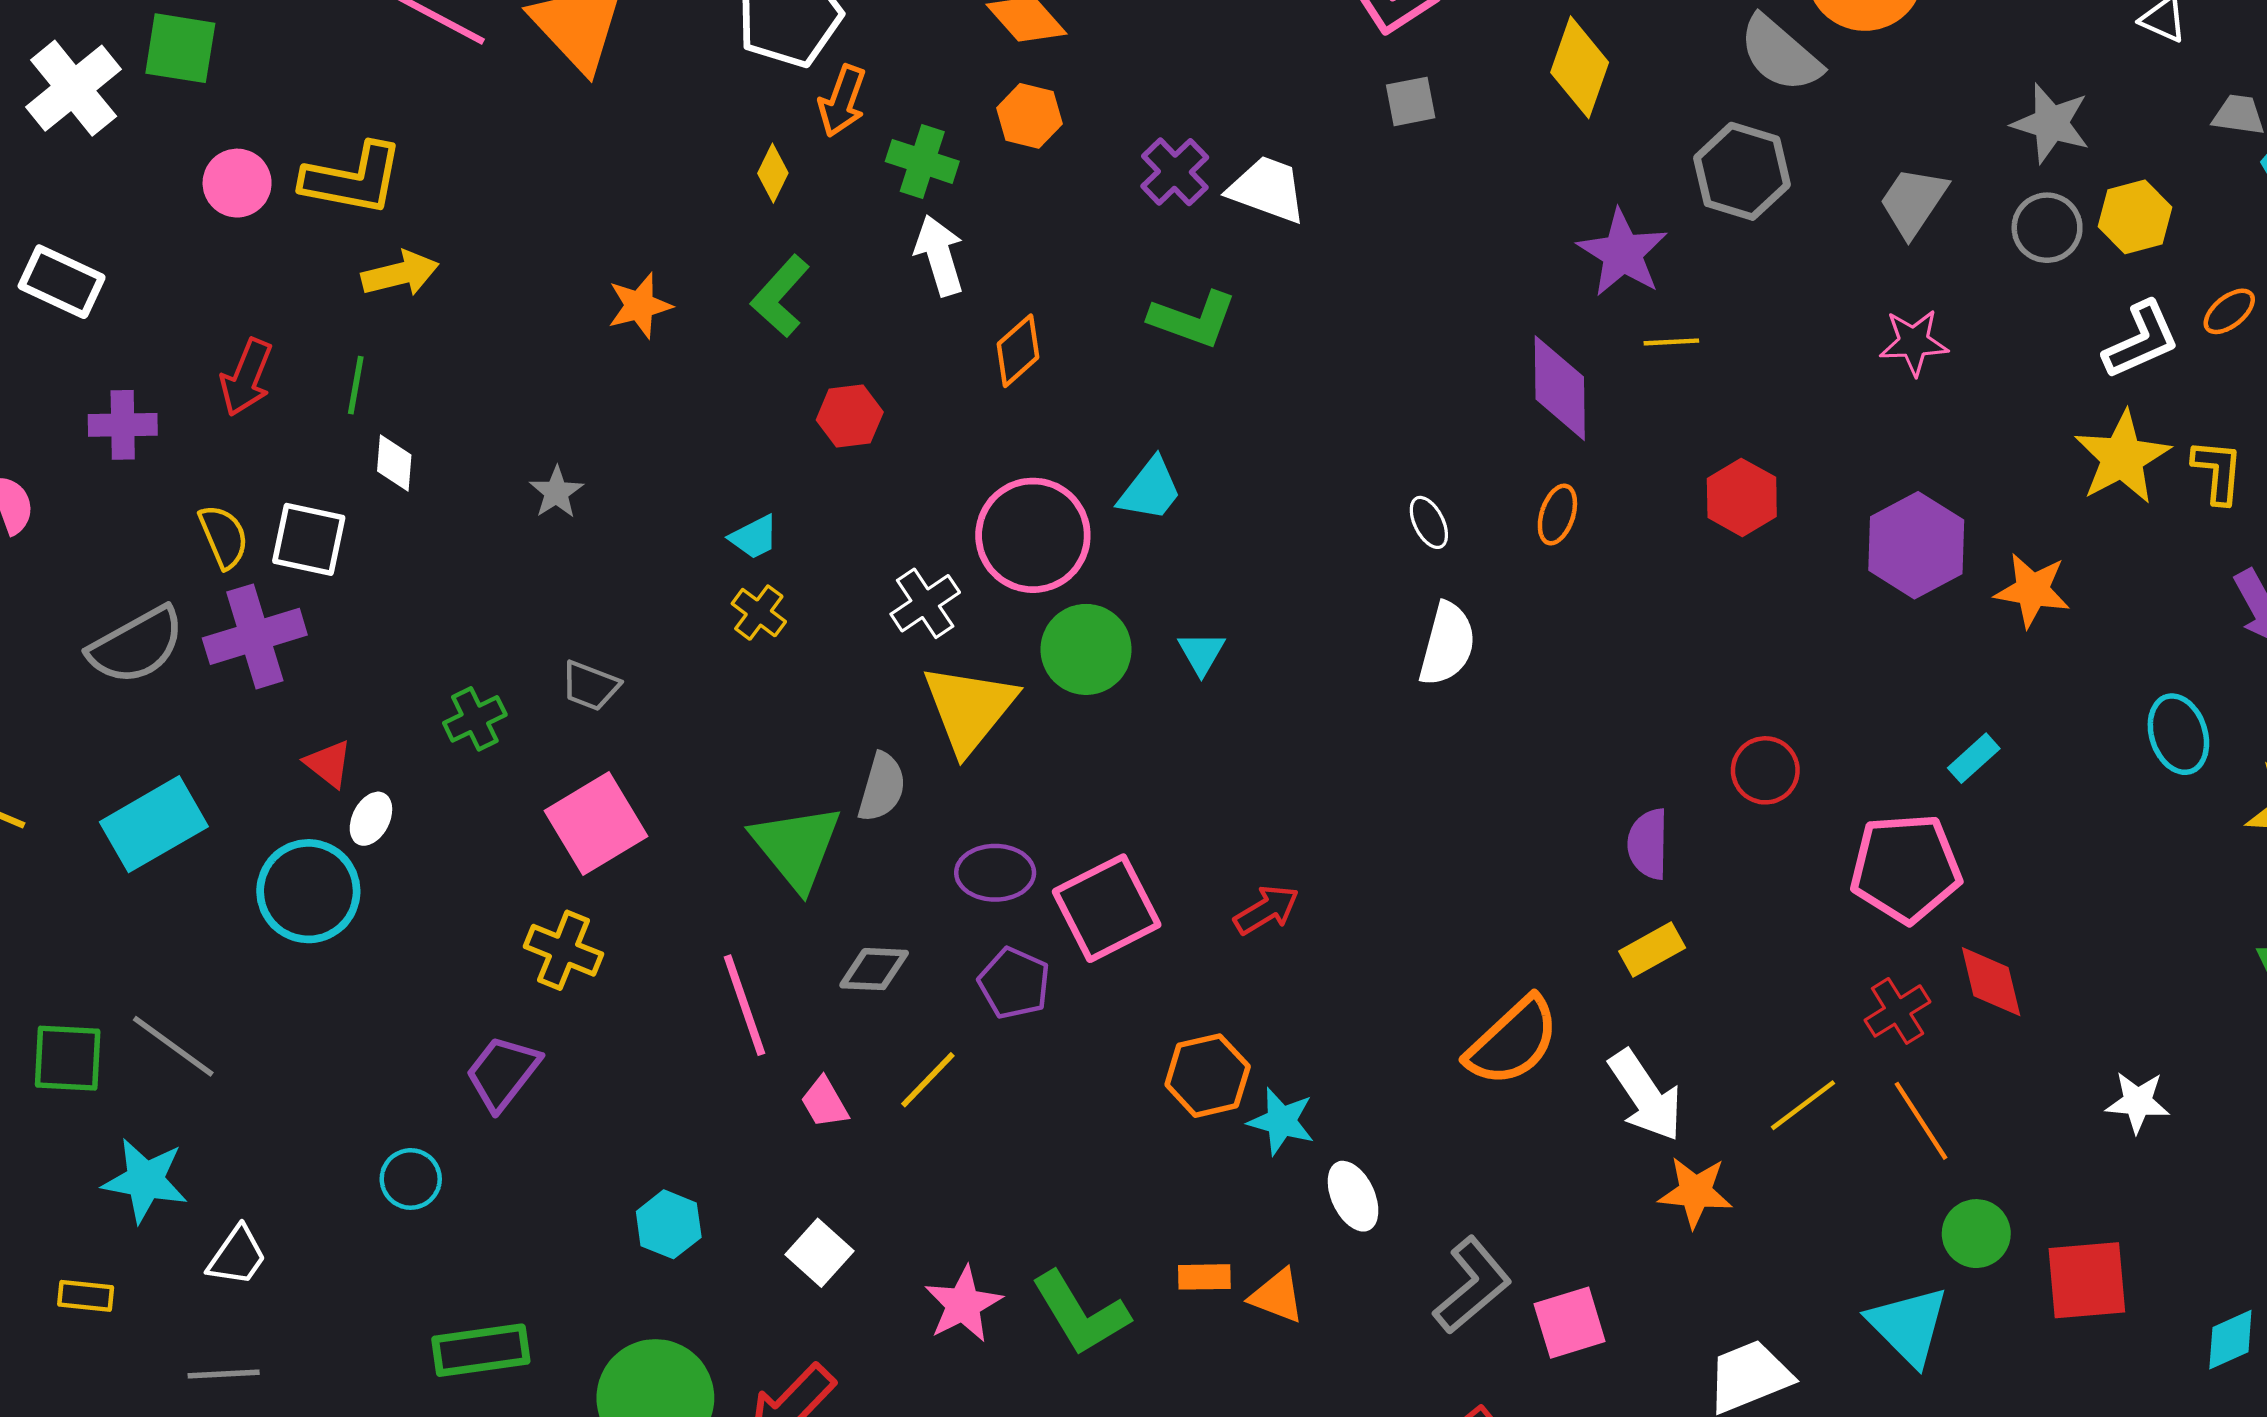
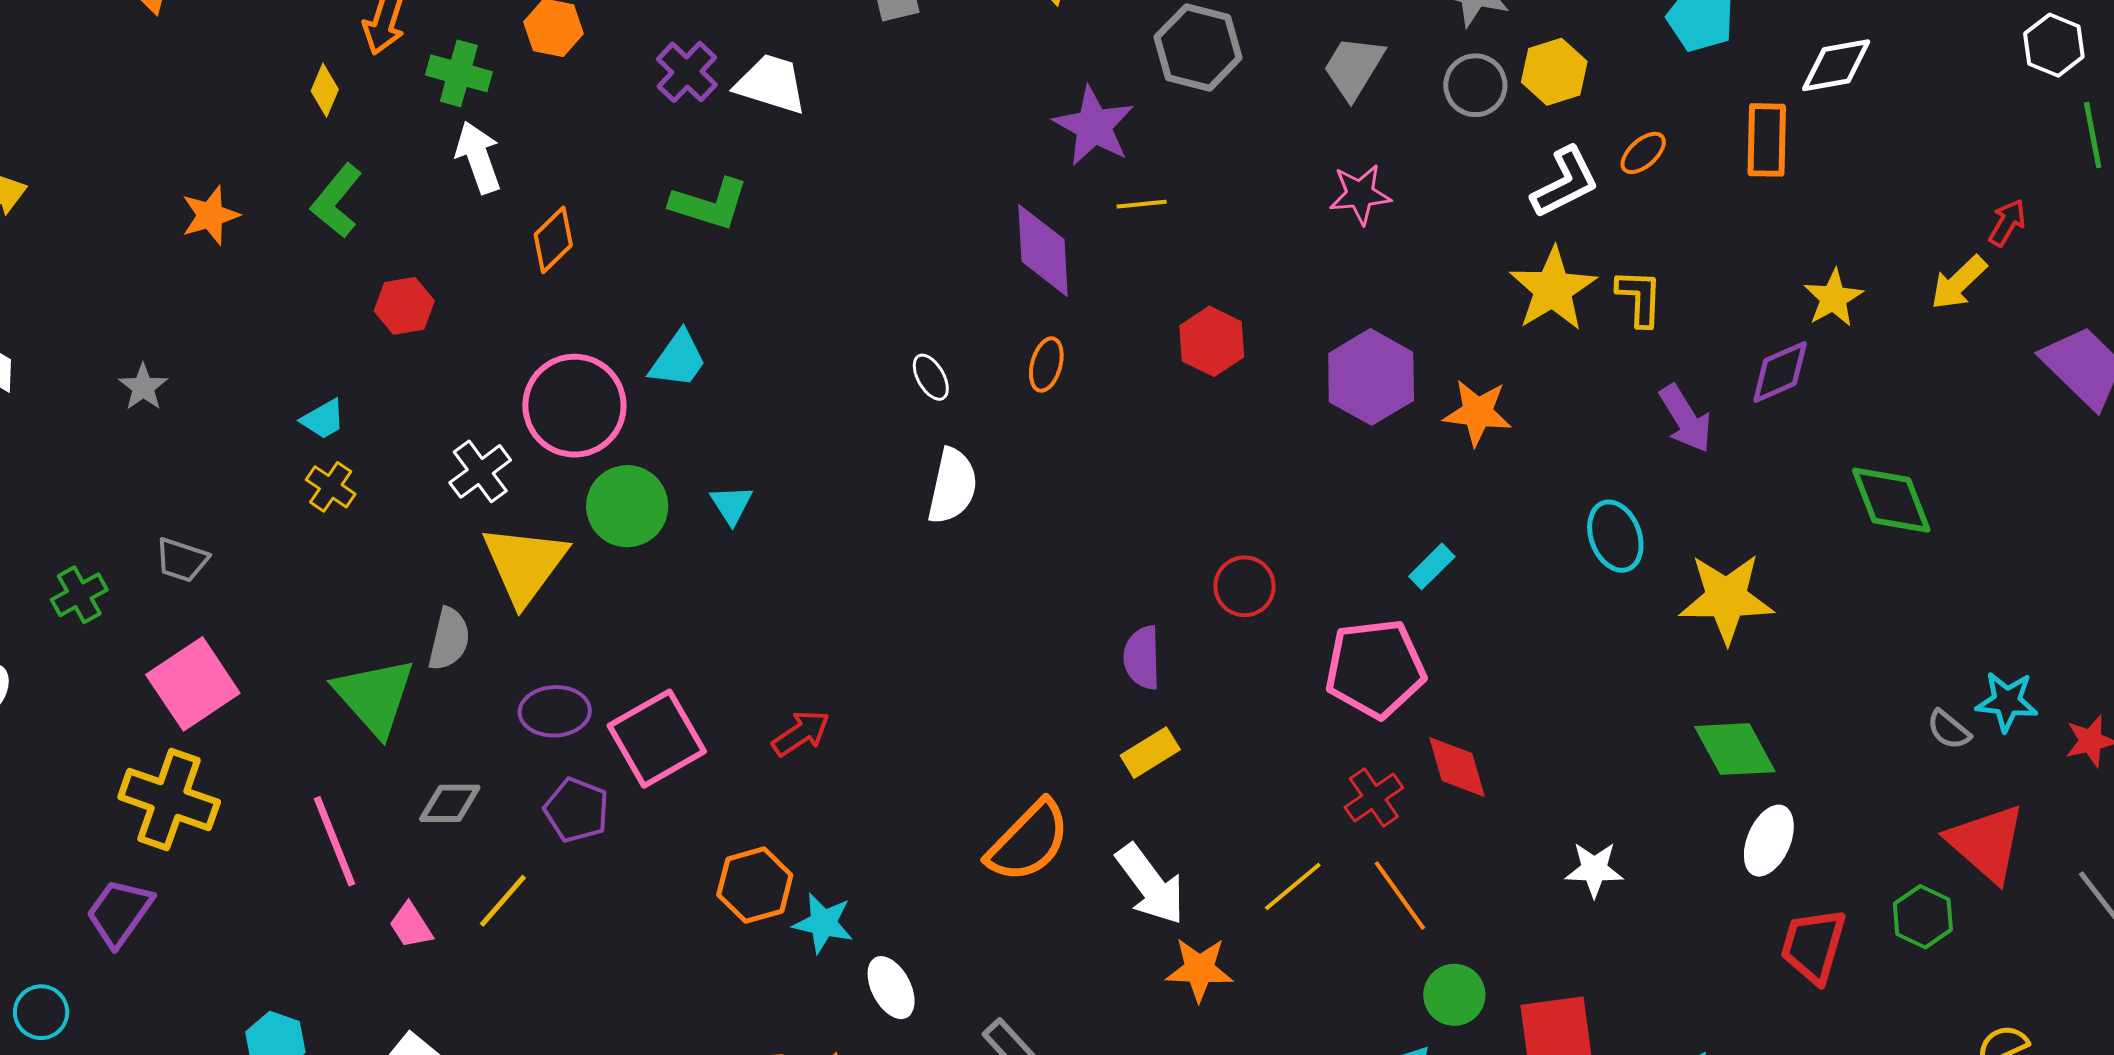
yellow cross: (564, 950) -> (169, 800), size x1.4

